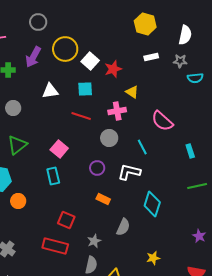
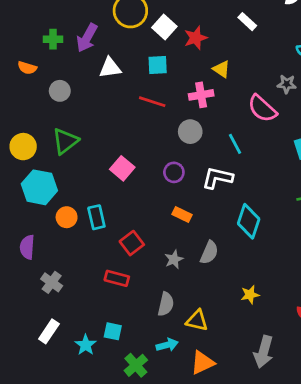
purple arrow: (33, 57) -> (87, 38), moved
white rectangle: (151, 57) -> (247, 22), turned 56
gray star: (180, 61) -> (287, 84), moved
pink square: (59, 149) -> (122, 168), moved
cyan rectangle: (53, 176) -> (96, 217), moved
red square: (66, 220) -> (132, 243), turned 30
gray star: (94, 241) -> (174, 259), moved
red rectangle: (55, 246) -> (117, 278), size x0.7

